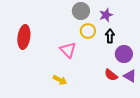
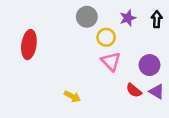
gray circle: (81, 11) -> (87, 17), moved
black arrow: (110, 36) -> (157, 19), moved
pink triangle: (68, 50) -> (111, 61), moved

